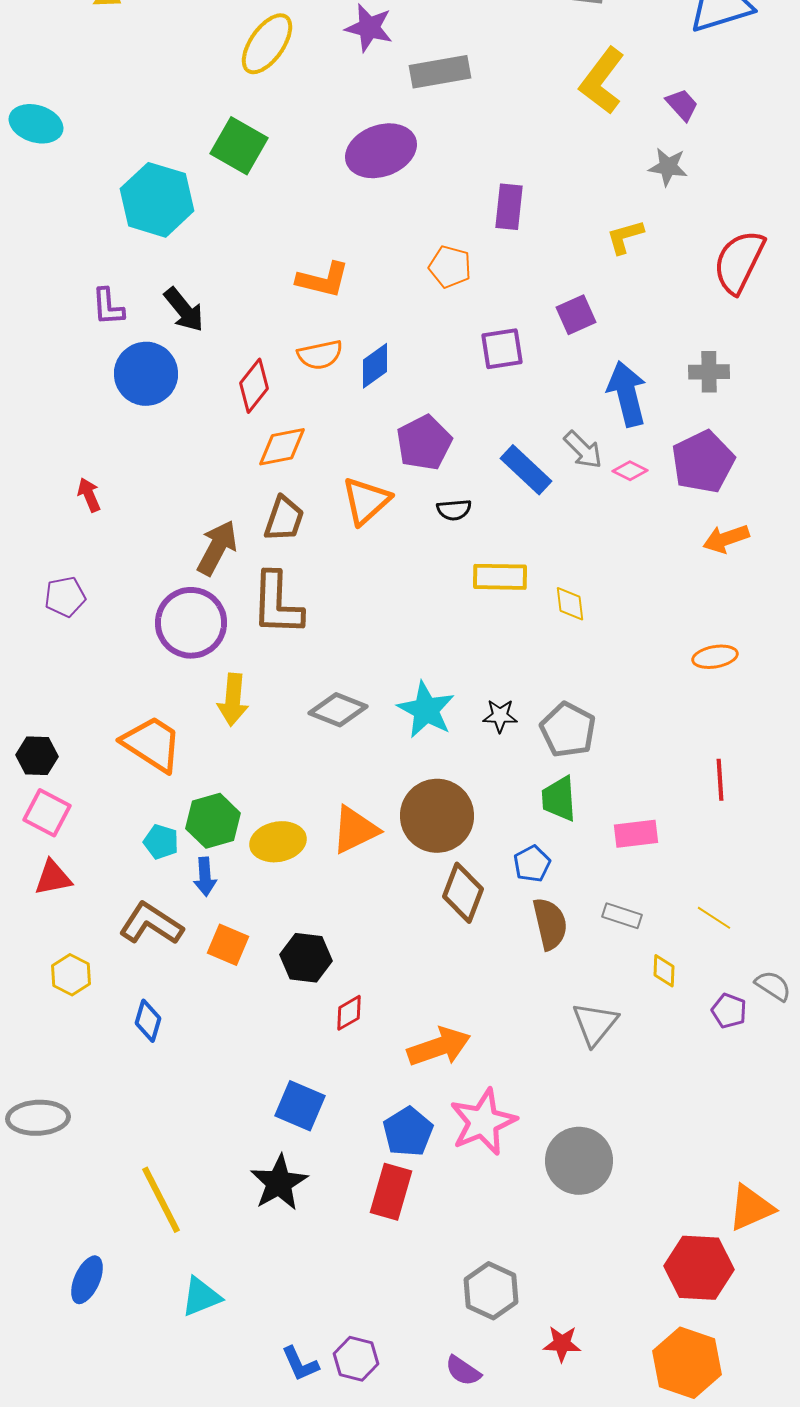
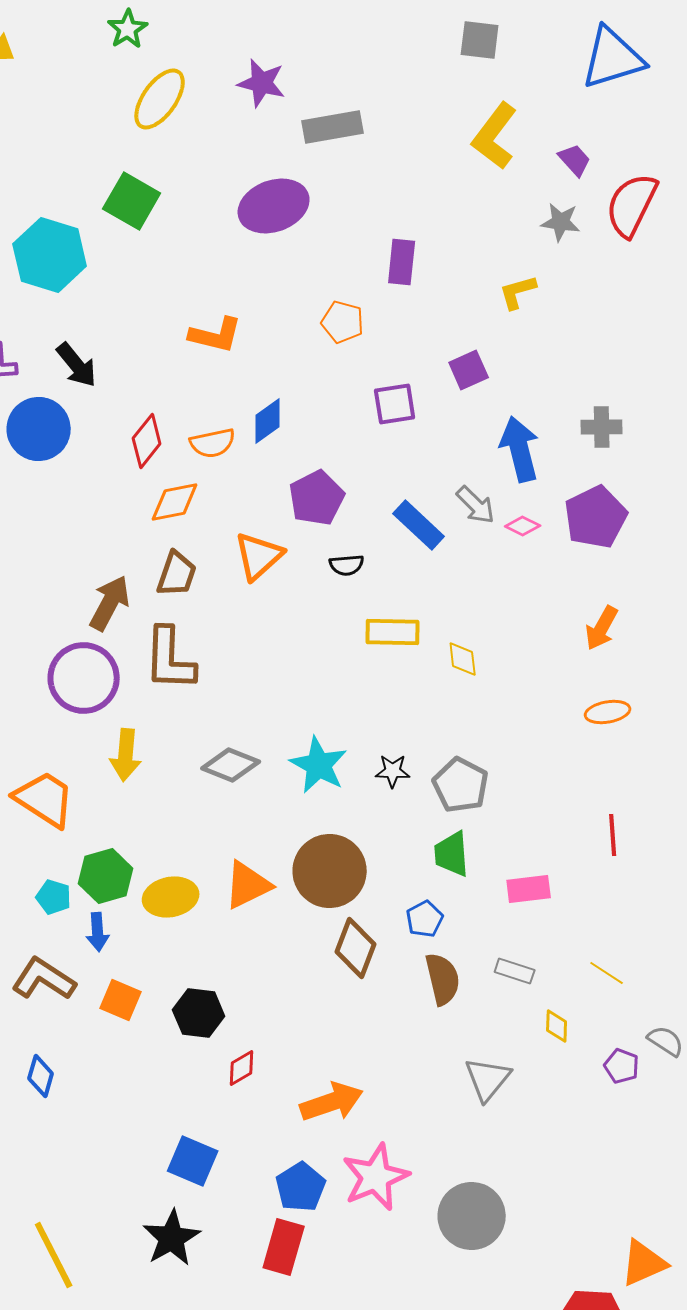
red semicircle: (739, 262) -> (632, 205), moved
orange semicircle: (320, 355) -> (213, 443), moved
orange arrow: (726, 539) -> (602, 628), moved, turned -42

